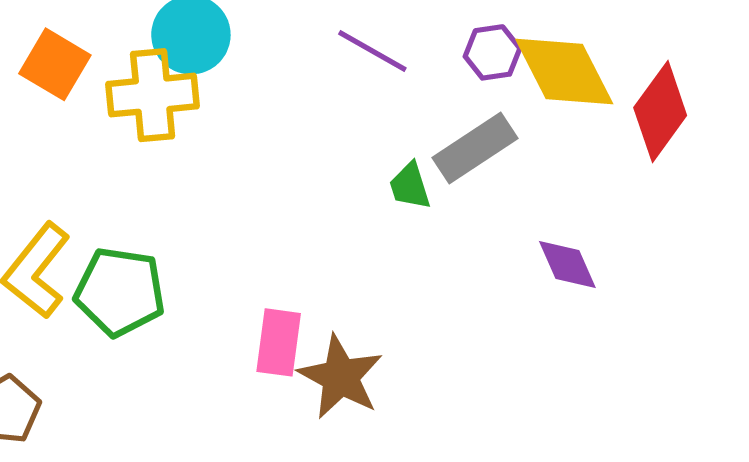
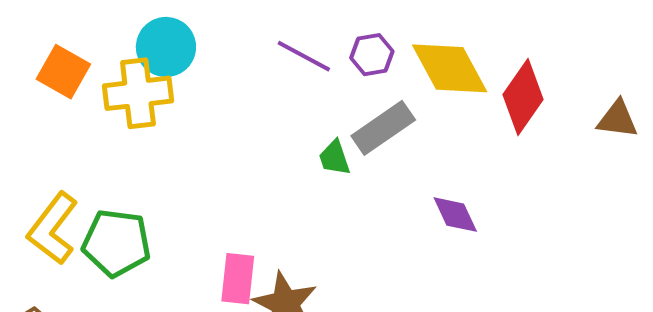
purple hexagon: (493, 52) -> (372, 55), moved

